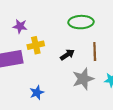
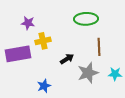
black arrow: (67, 55) -> (67, 59), moved

